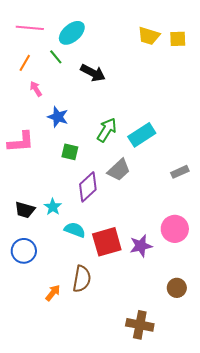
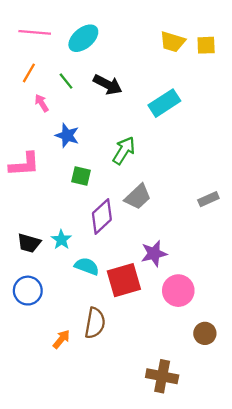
green line: (56, 57) -> (66, 81), moved
cyan rectangle: (142, 135) -> (164, 103), moved
pink circle: (175, 229) -> (178, 291), moved
purple star: (141, 246) -> (154, 254), moved

